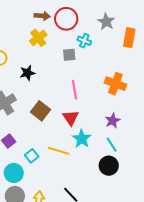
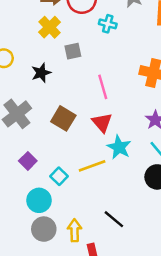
gray square: (69, 55) -> (73, 51), moved
yellow line: (59, 151) -> (92, 166), turned -30

